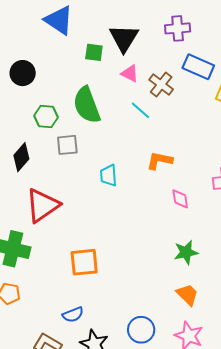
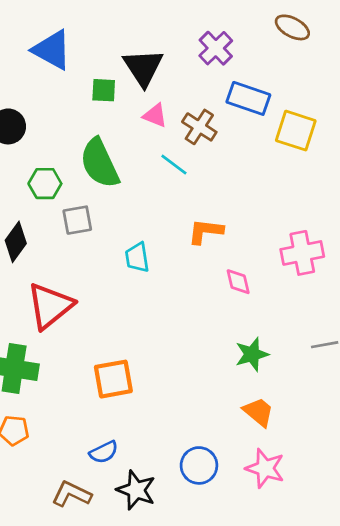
purple cross: (178, 28) -> (216, 48), turned -35

